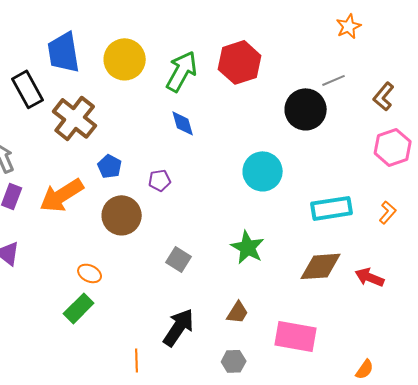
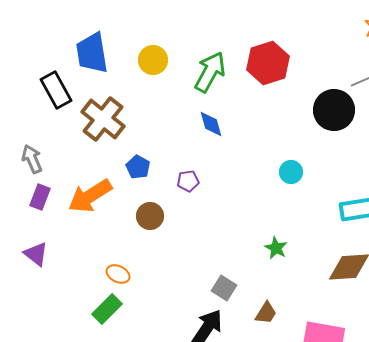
yellow circle: (125, 59) -> (153, 60), size x0.7
cyan circle: (263, 171) -> (291, 172), size x0.6
brown circle: (122, 215) -> (150, 216), size x0.7
green star: (248, 247) -> (276, 248), size x0.7
gray square: (179, 259) -> (224, 288), moved

